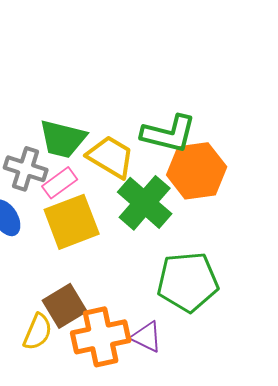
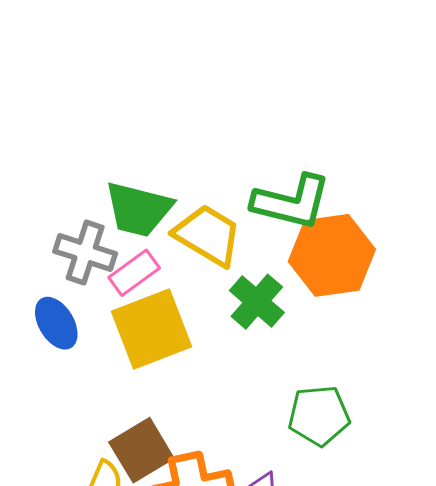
green cross: (145, 203) -> (257, 302), size x0.7
green pentagon: (188, 282) -> (319, 416), size x0.7

